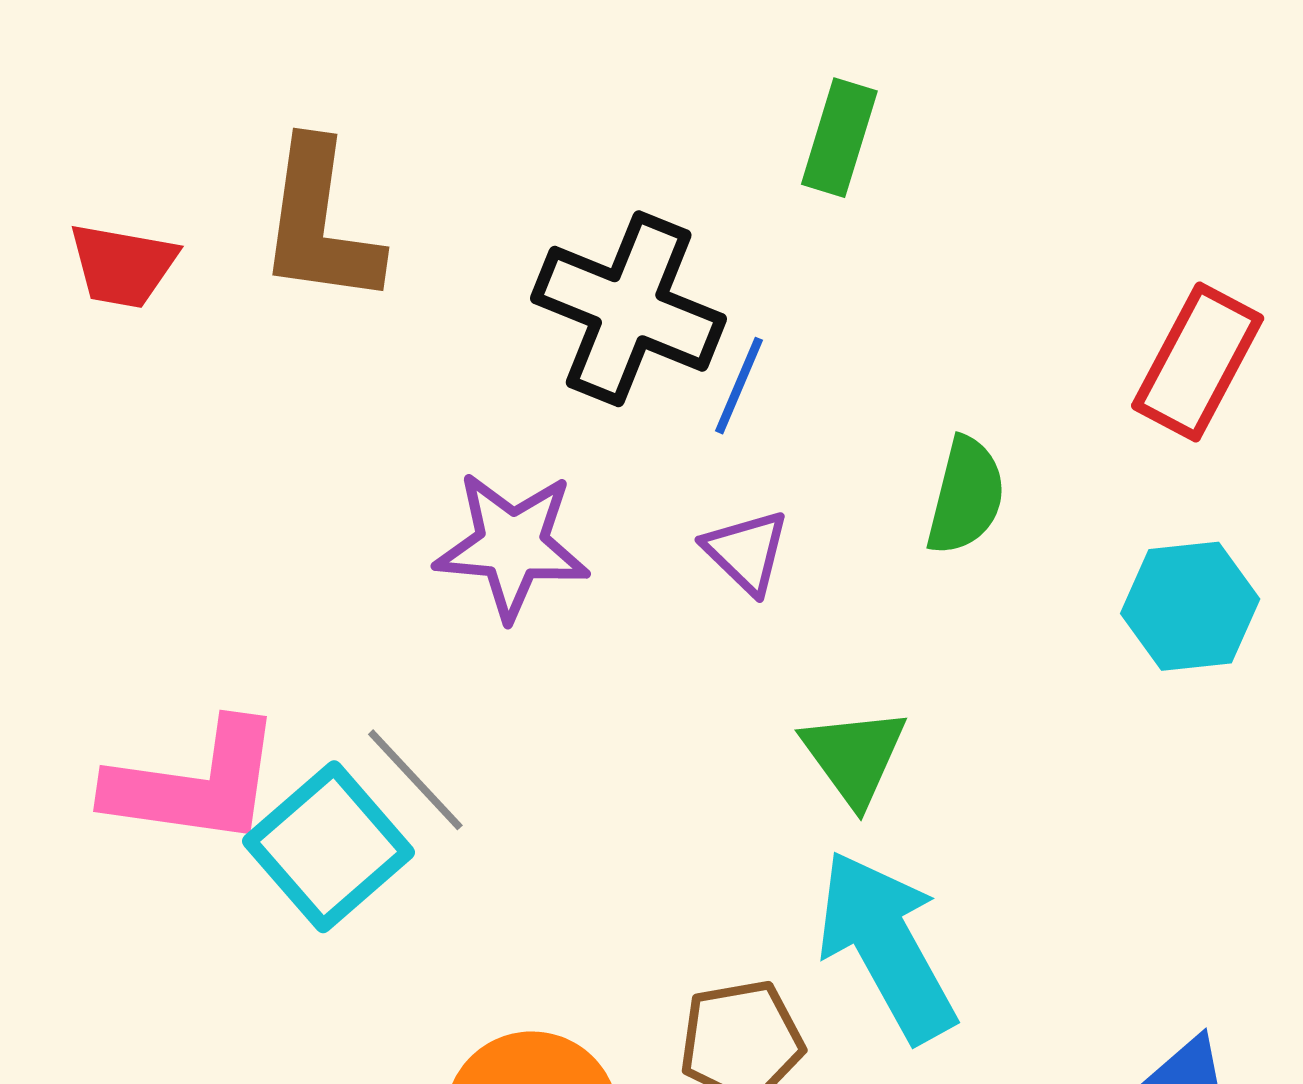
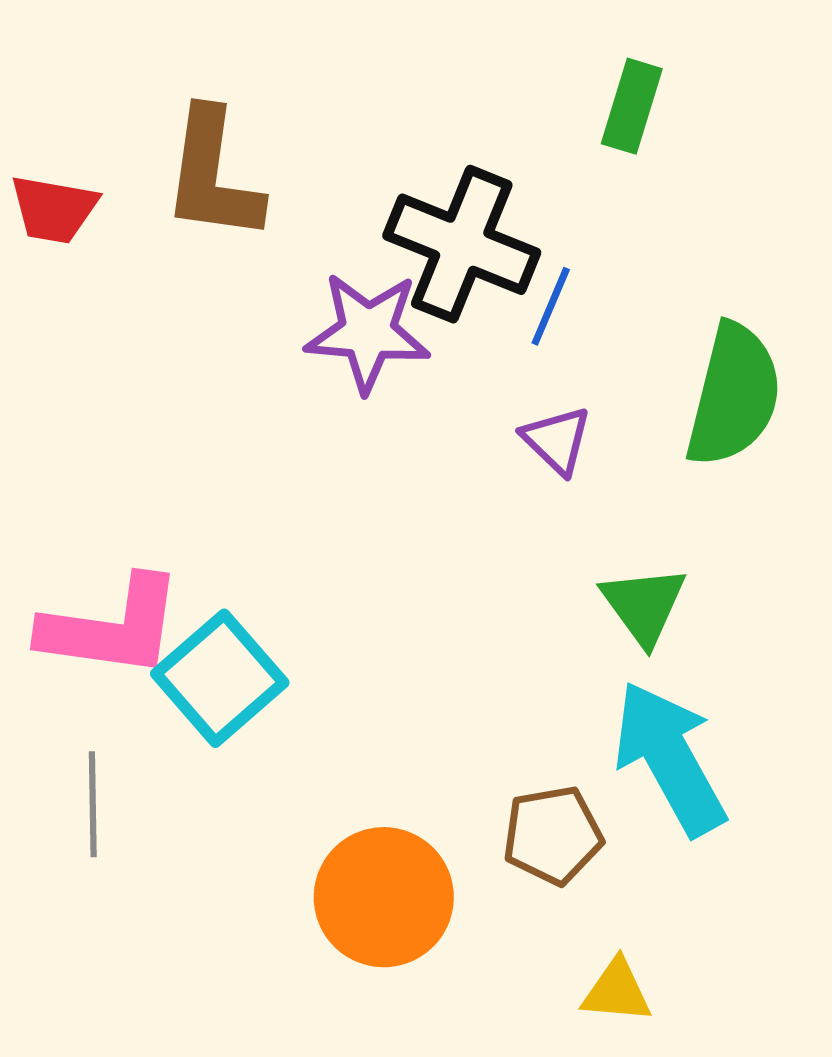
green semicircle: (966, 496) -> (734, 395), size x1.5
purple star: (512, 546) -> (368, 332), moved
gray line: (415, 780) -> (93, 804), moved, turned 42

